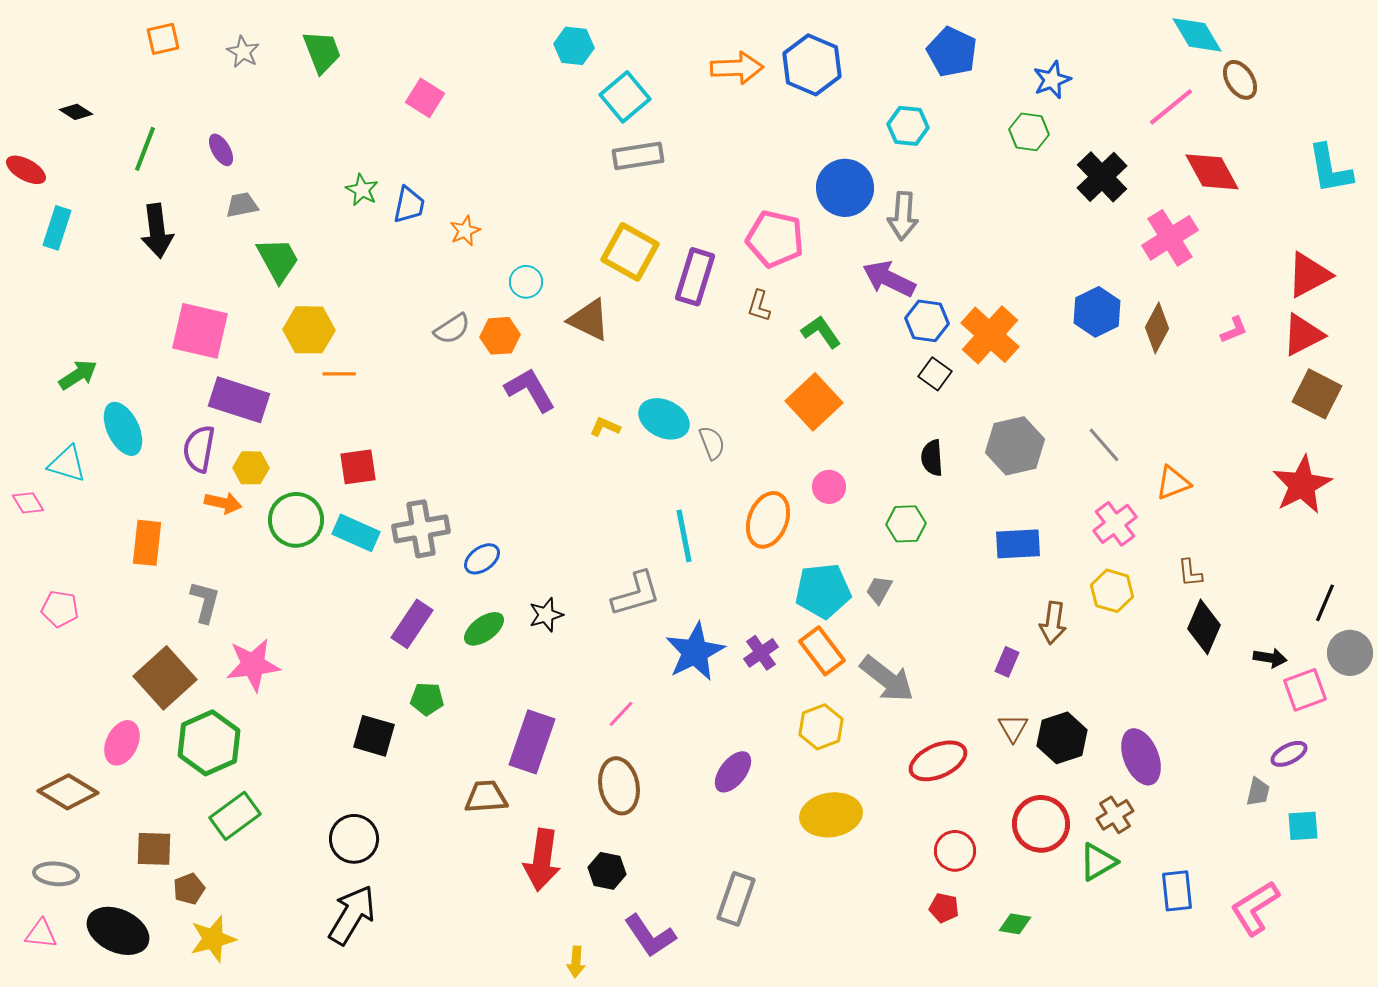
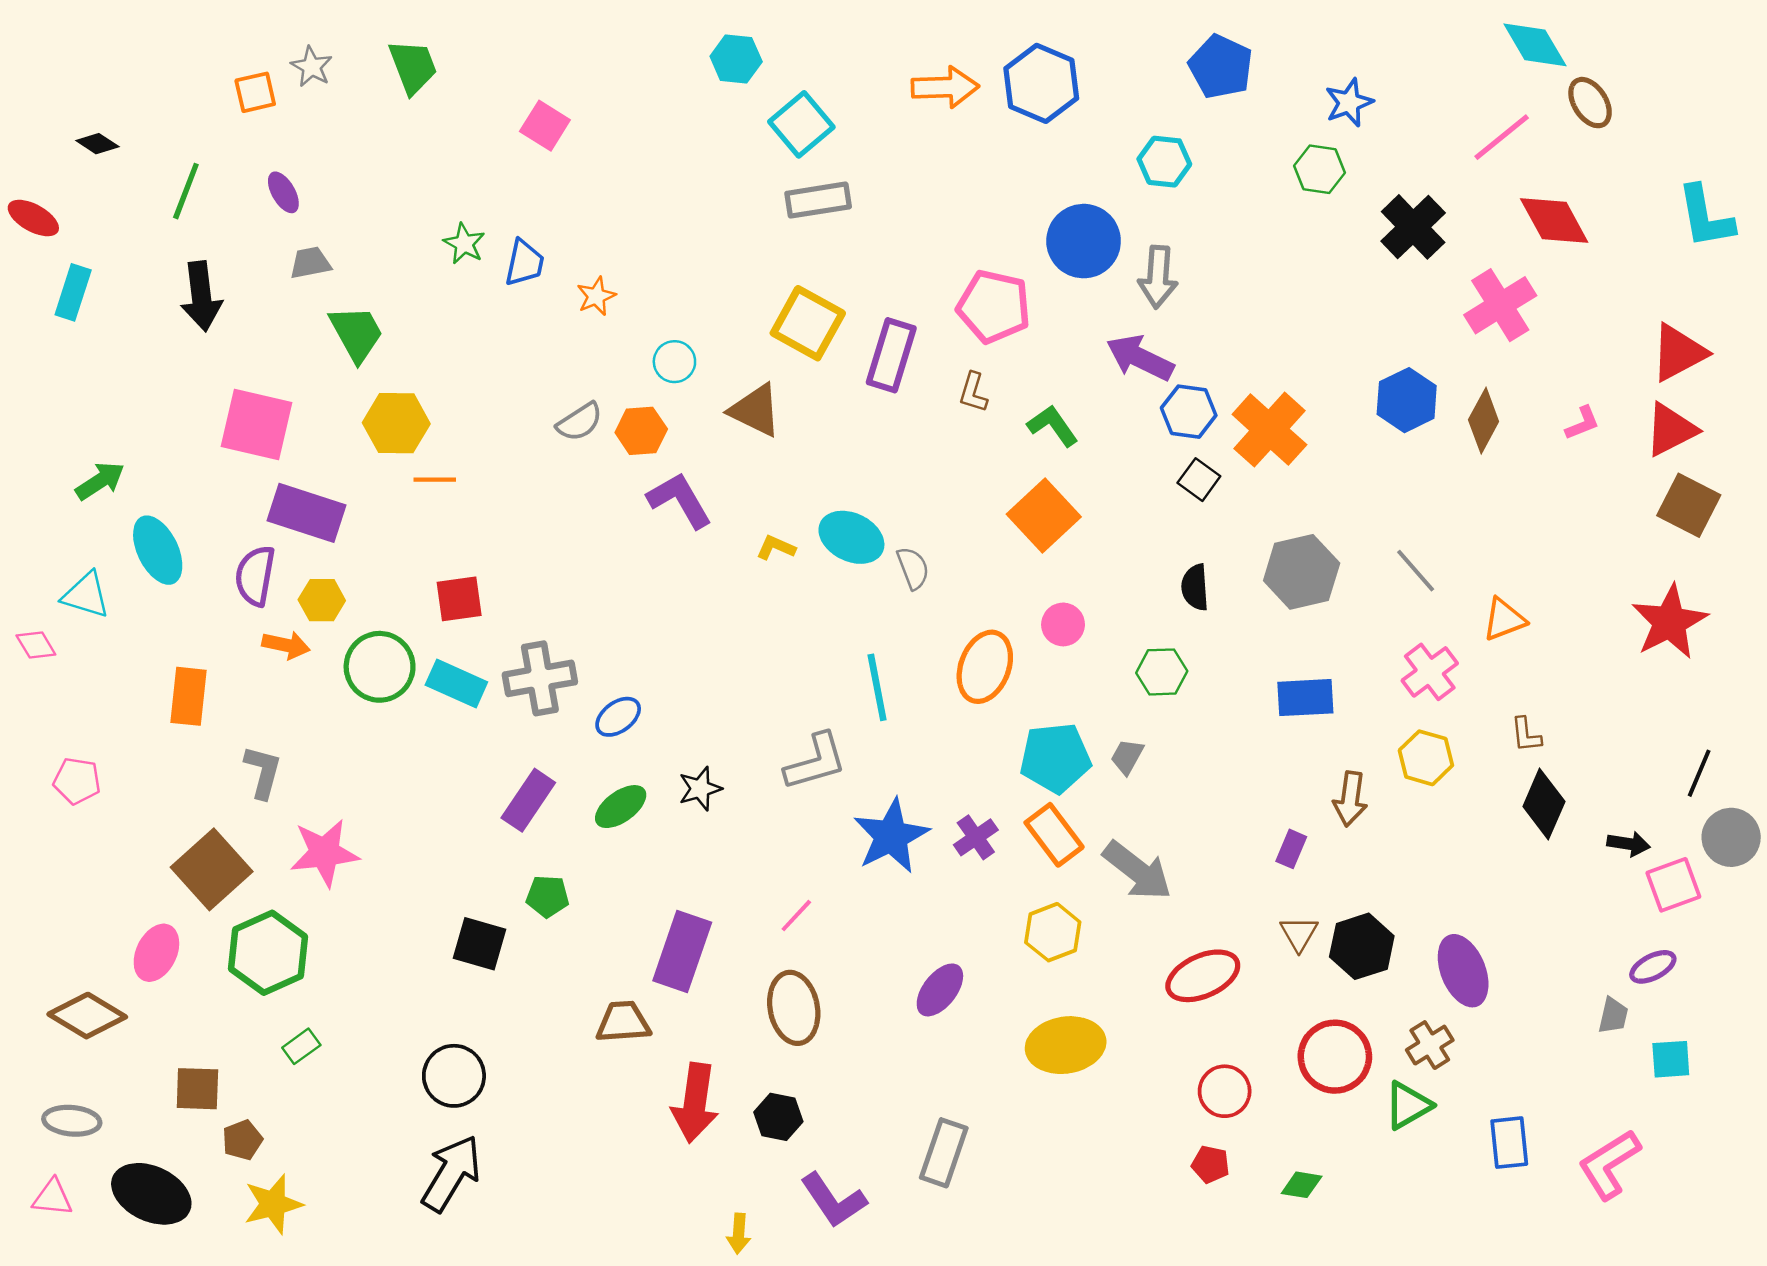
orange square: (163, 39) -> (255, 92), moved
green rectangle: (235, 816) -> (301, 1046), size x0.6

